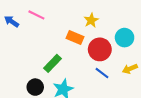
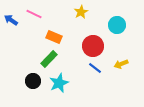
yellow star: (91, 20) -> (81, 12), moved
orange rectangle: (75, 38) -> (54, 37), moved
cyan circle: (125, 38) -> (117, 25), moved

